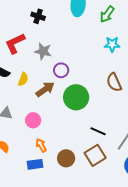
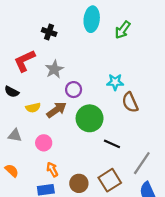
cyan star: (112, 44) -> (115, 82), moved
gray star: (43, 51) -> (54, 69), turned 30
yellow semicircle: (23, 79) -> (33, 108), moved, turned 56
black line: (98, 131) -> (112, 144), moved

